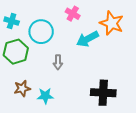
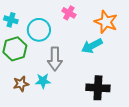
cyan arrow: (87, 39) -> (92, 46), moved
gray arrow: (58, 62) -> (55, 59), size x1.6
cyan star: (45, 96) -> (43, 81), moved

